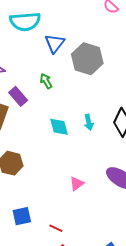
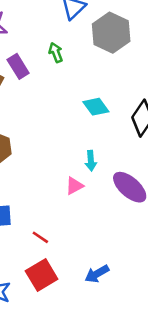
cyan arrow: (89, 122) -> (91, 161), moved
cyan diamond: (59, 127) -> (96, 107), moved, turned -30

